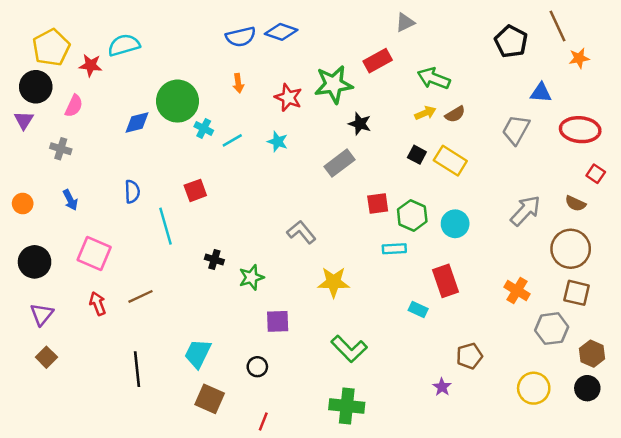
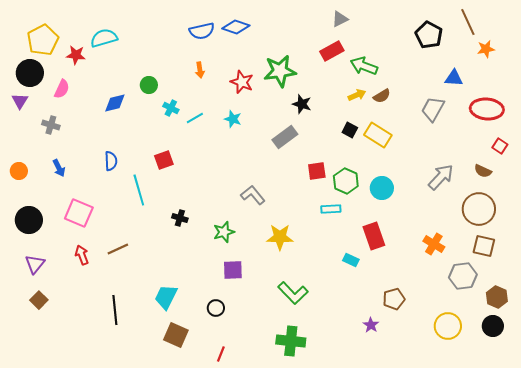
red rectangle: (378, 61) -> (332, 51), moved
green circle: (178, 101) -> (149, 85), size x0.5
green star: (251, 277) -> (224, 232), moved

